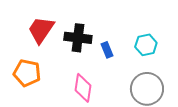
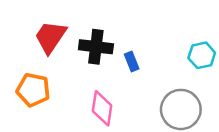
cyan hexagon: (146, 45) -> (202, 55), moved

